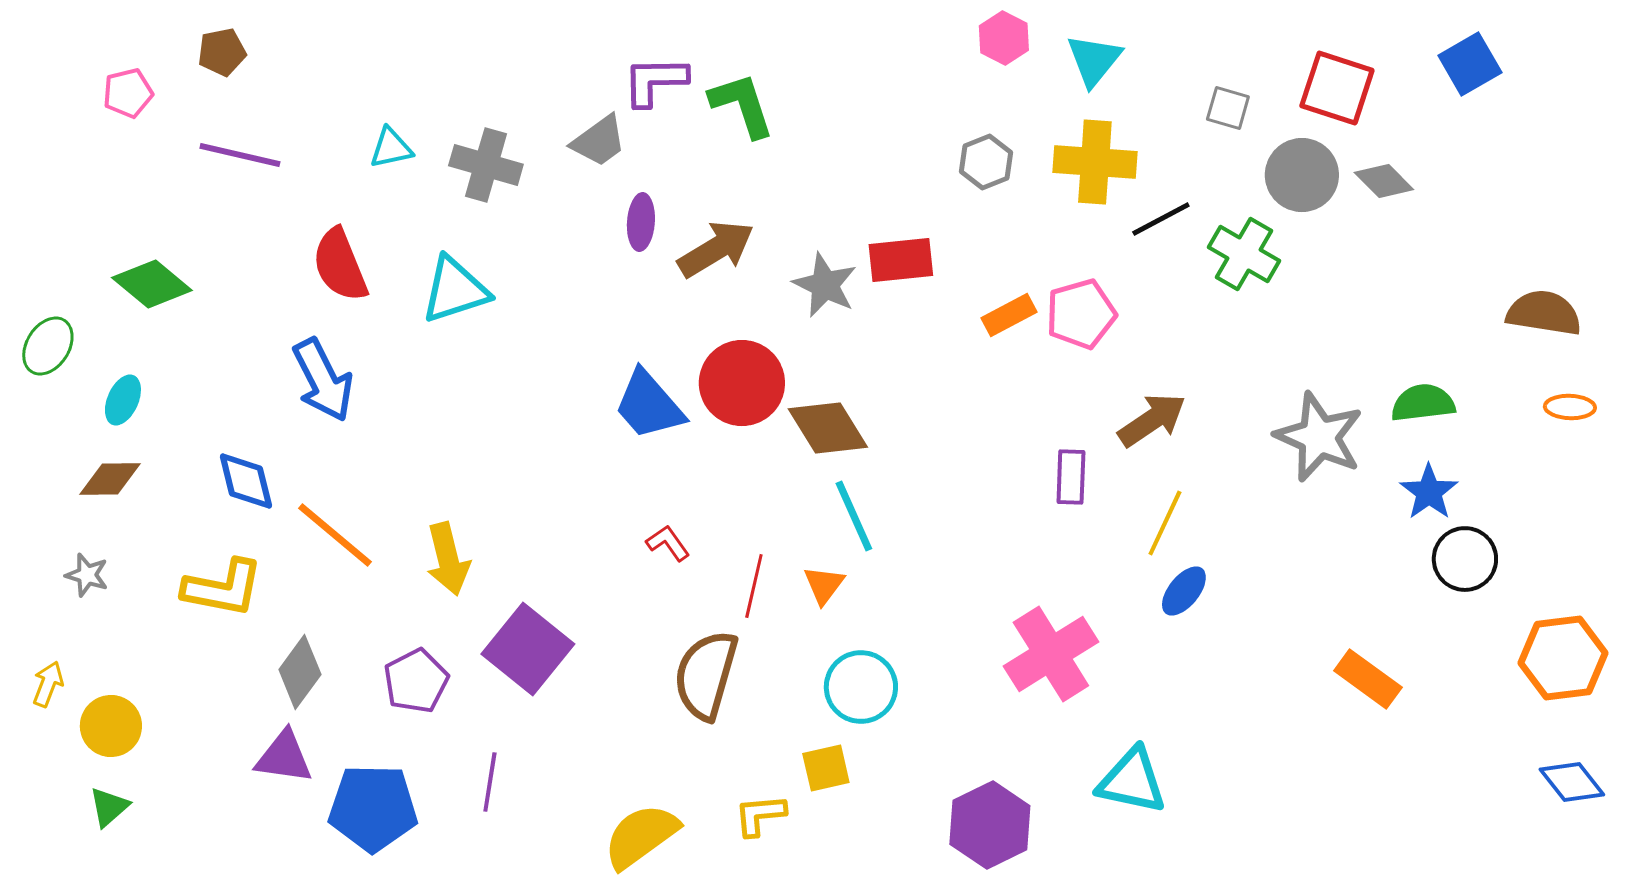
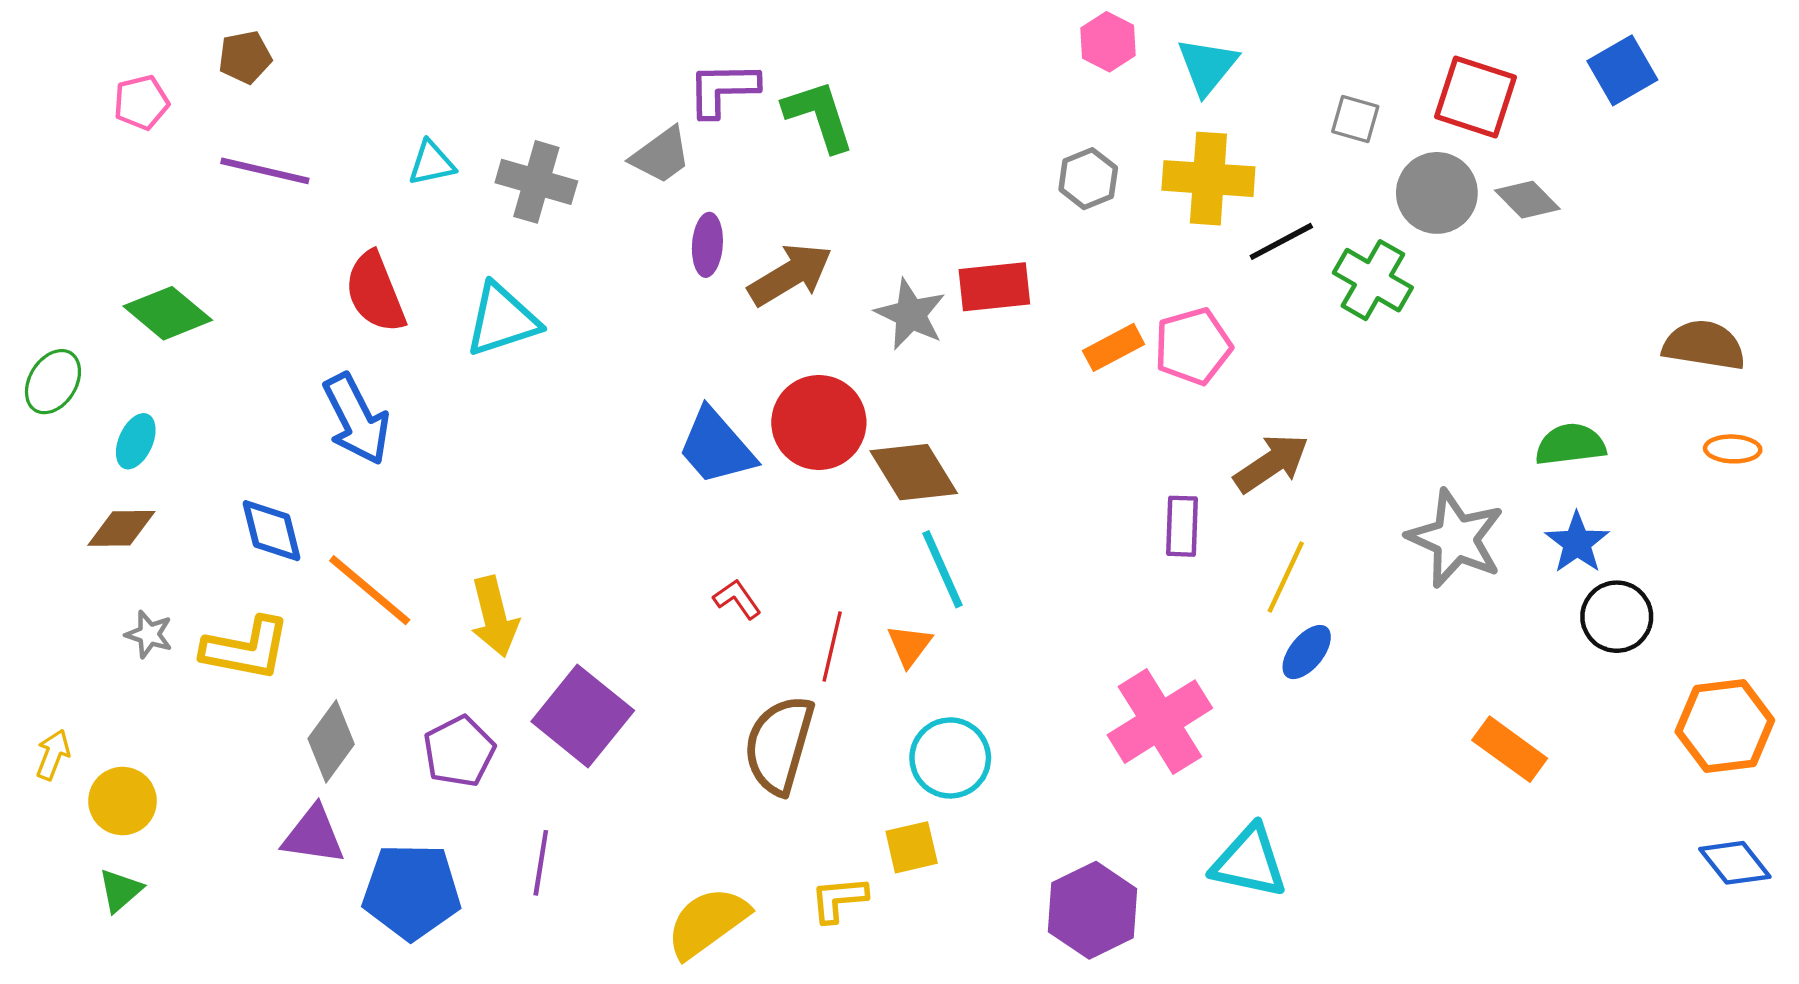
gray star: (1319, 437) -> (1456, 538), moved
gray star: (87, 575) -> (149, 634), moved

